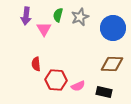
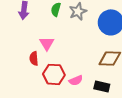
pink triangle: (44, 29) -> (47, 43), moved

